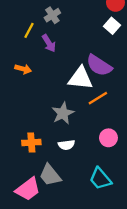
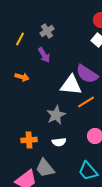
yellow line: (29, 30) -> (20, 39), moved

